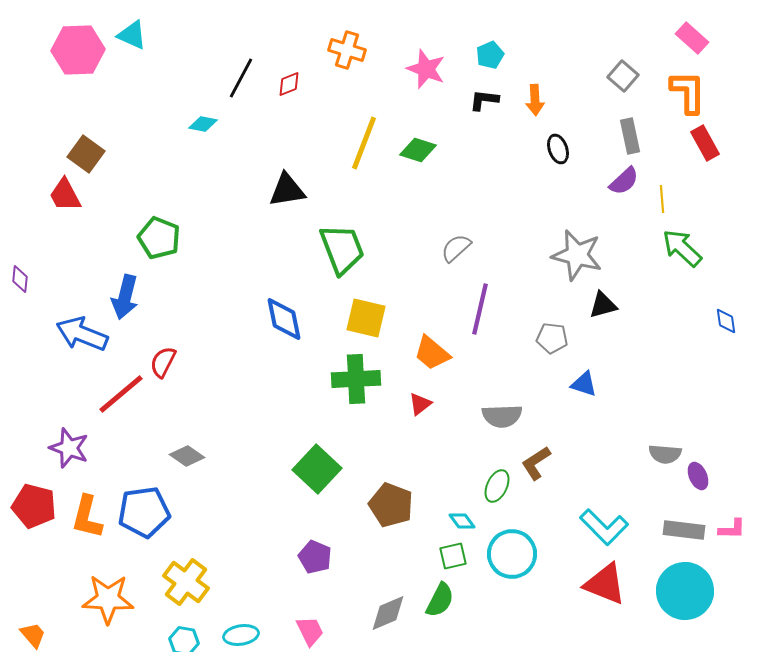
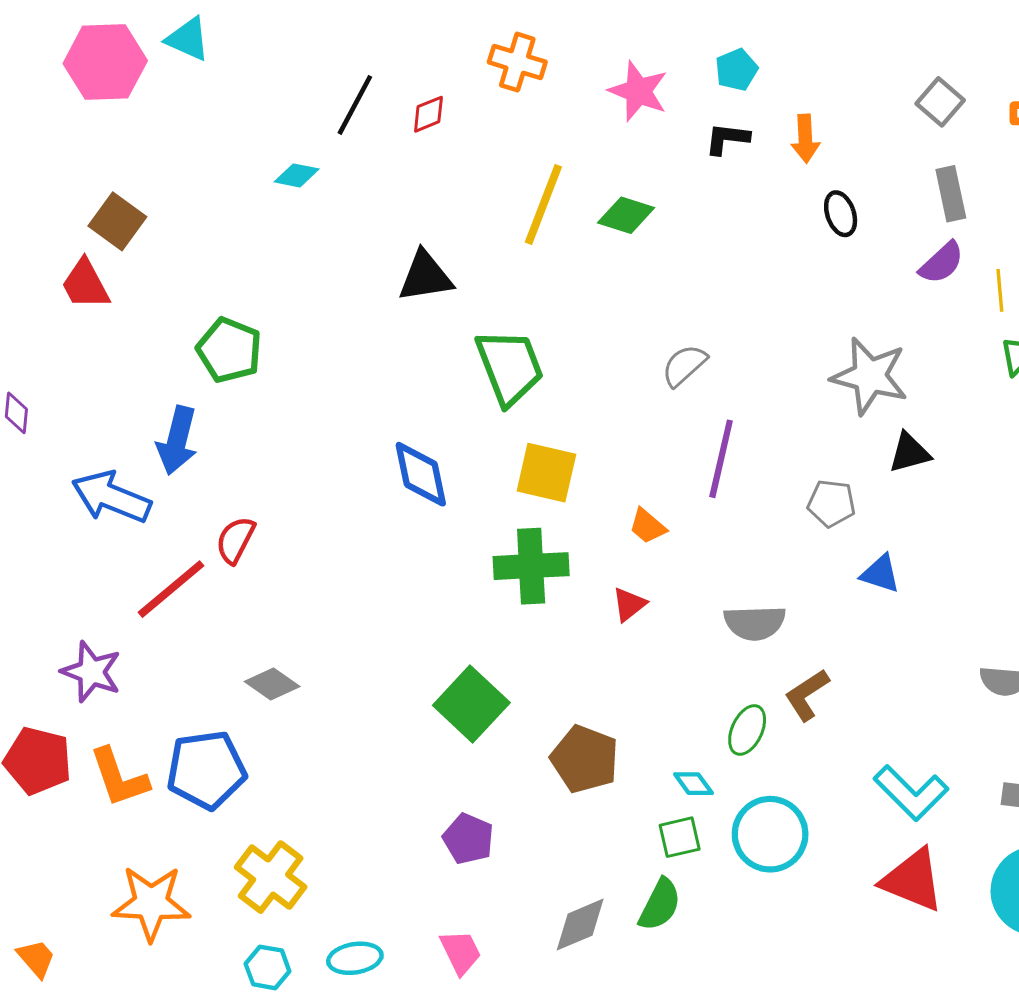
orange trapezoid: (432, 353) -> (648, 526), size x0.7
orange L-shape: (87, 517) -> (119, 777), turned -33

